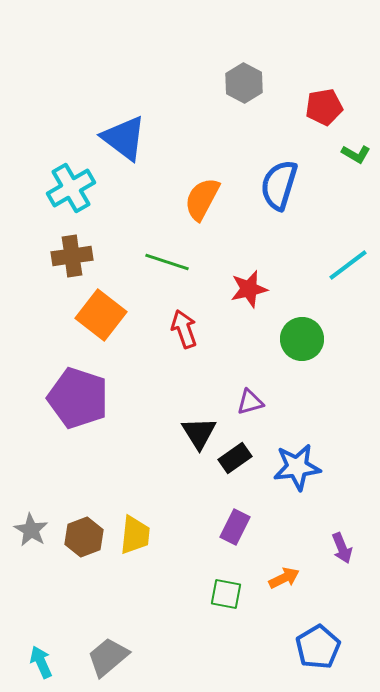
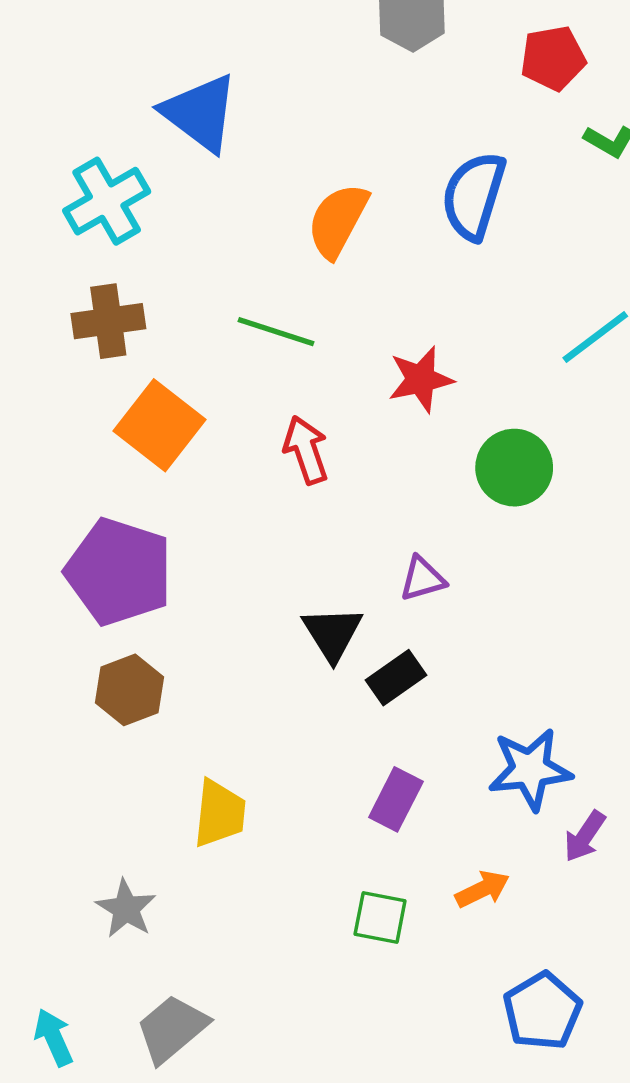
blue star: (297, 467) -> (530, 769), moved
gray star: (31, 530) -> (126, 909), moved
brown hexagon: (84, 537) -> (130, 690), moved
purple arrow: (342, 548) -> (585, 836), turned 56

